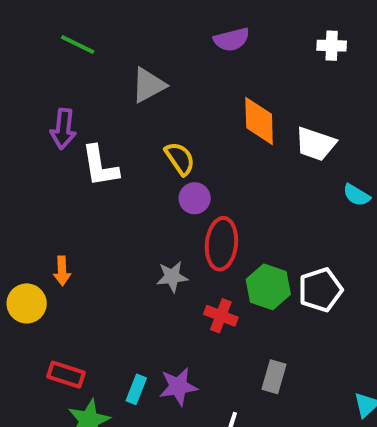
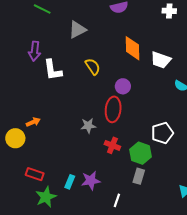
purple circle: (195, 198) -> (123, 86), moved
orange arrow: (62, 271) -> (33, 122), turned -112
green hexagon: (268, 287) -> (140, 153), moved

